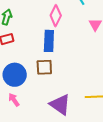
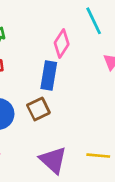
brown square: (44, 67) -> (38, 109), turned -30

